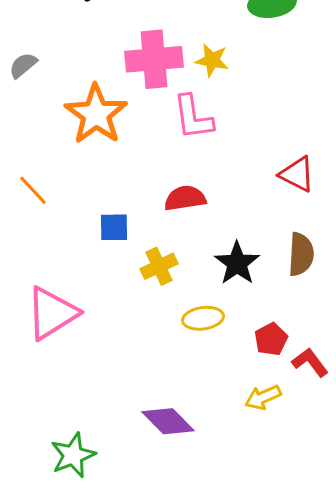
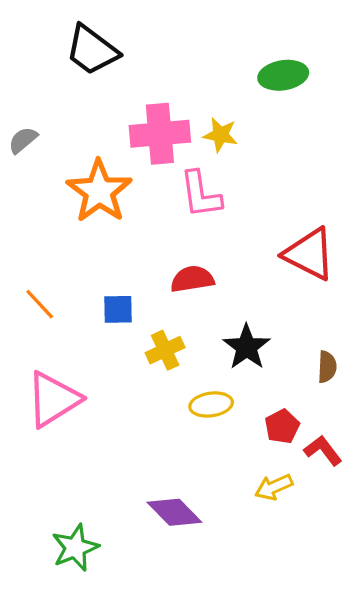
red triangle: (297, 174) -> (309, 254), size x1.4
orange line: (33, 190) -> (40, 304), moved
brown semicircle: (301, 254) -> (327, 367), moved, size x0.7

